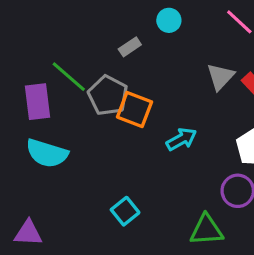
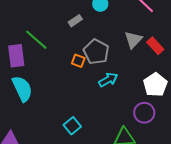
gray pentagon: (108, 95) -> (96, 52), moved
orange square: (135, 109) -> (78, 61), size x0.6
cyan semicircle: (47, 153) -> (22, 89), turned -132

